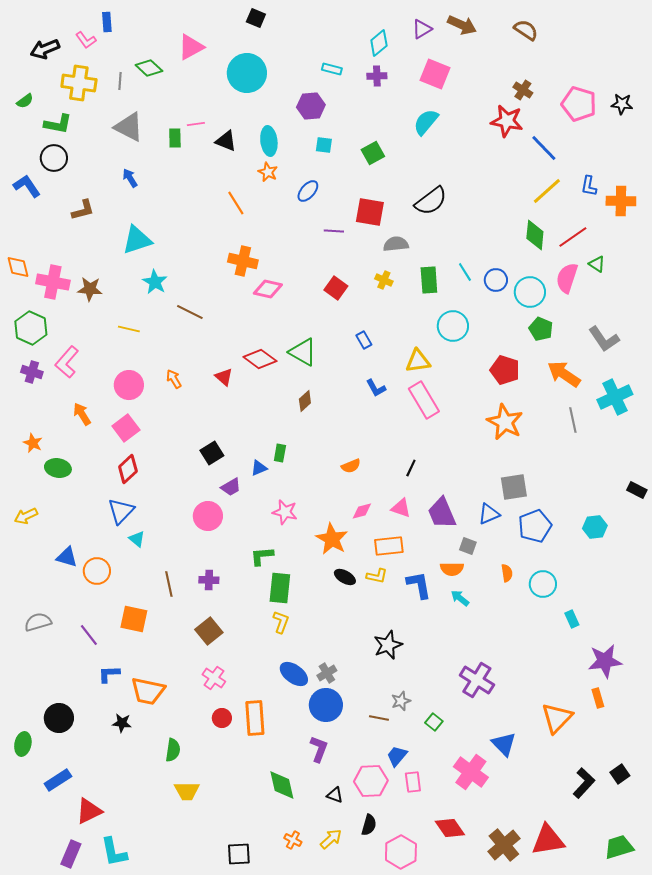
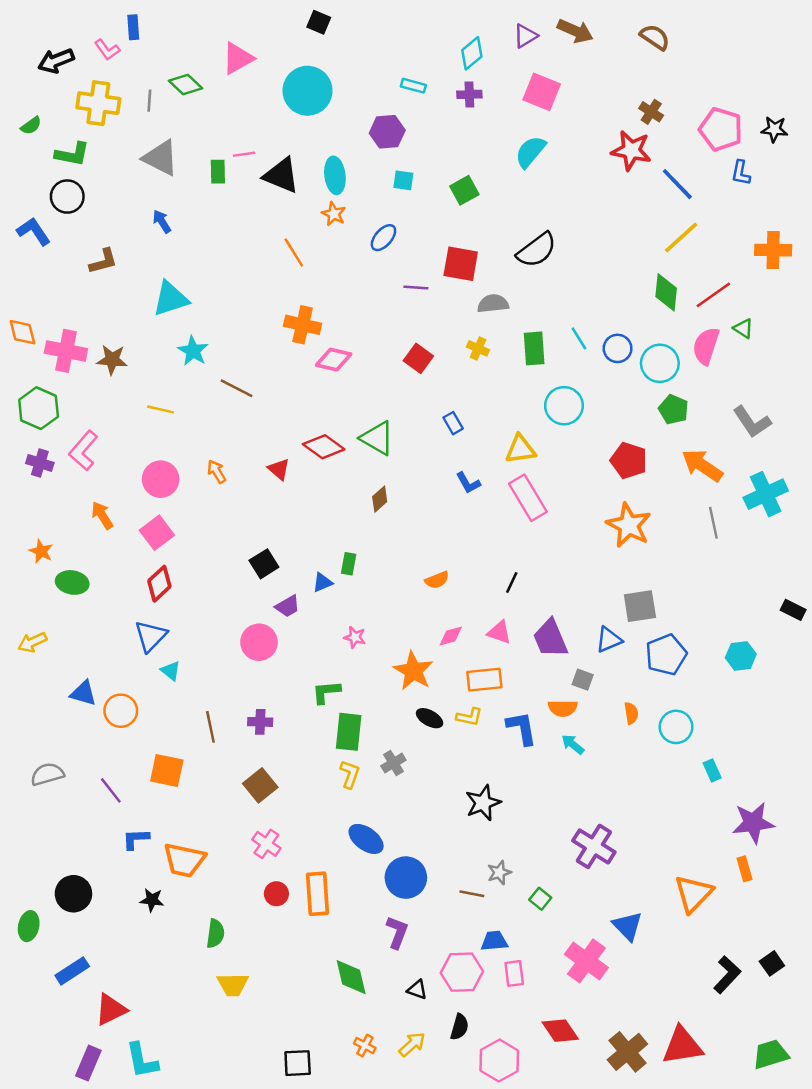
black triangle: (226, 141) -> (281, 175), size x1.4
blue L-shape: (589, 186) -> (741, 173), moved
pink star: (285, 512) -> (355, 637), size x0.7
gray cross: (327, 673) -> (393, 763), moved
blue trapezoid: (397, 756) -> (494, 941), turned 45

